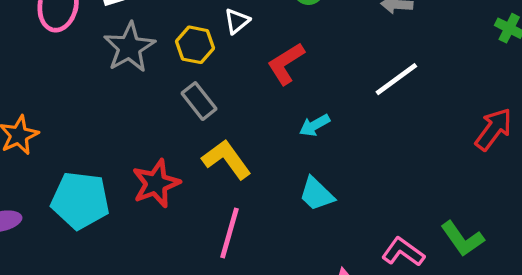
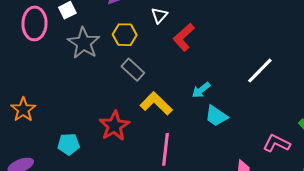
white triangle: (237, 21) -> (159, 15), moved
white line: (396, 79) -> (260, 71), moved
cyan arrow: (315, 125) -> (201, 90), moved
cyan pentagon: (80, 200) -> (69, 144), size x0.6

